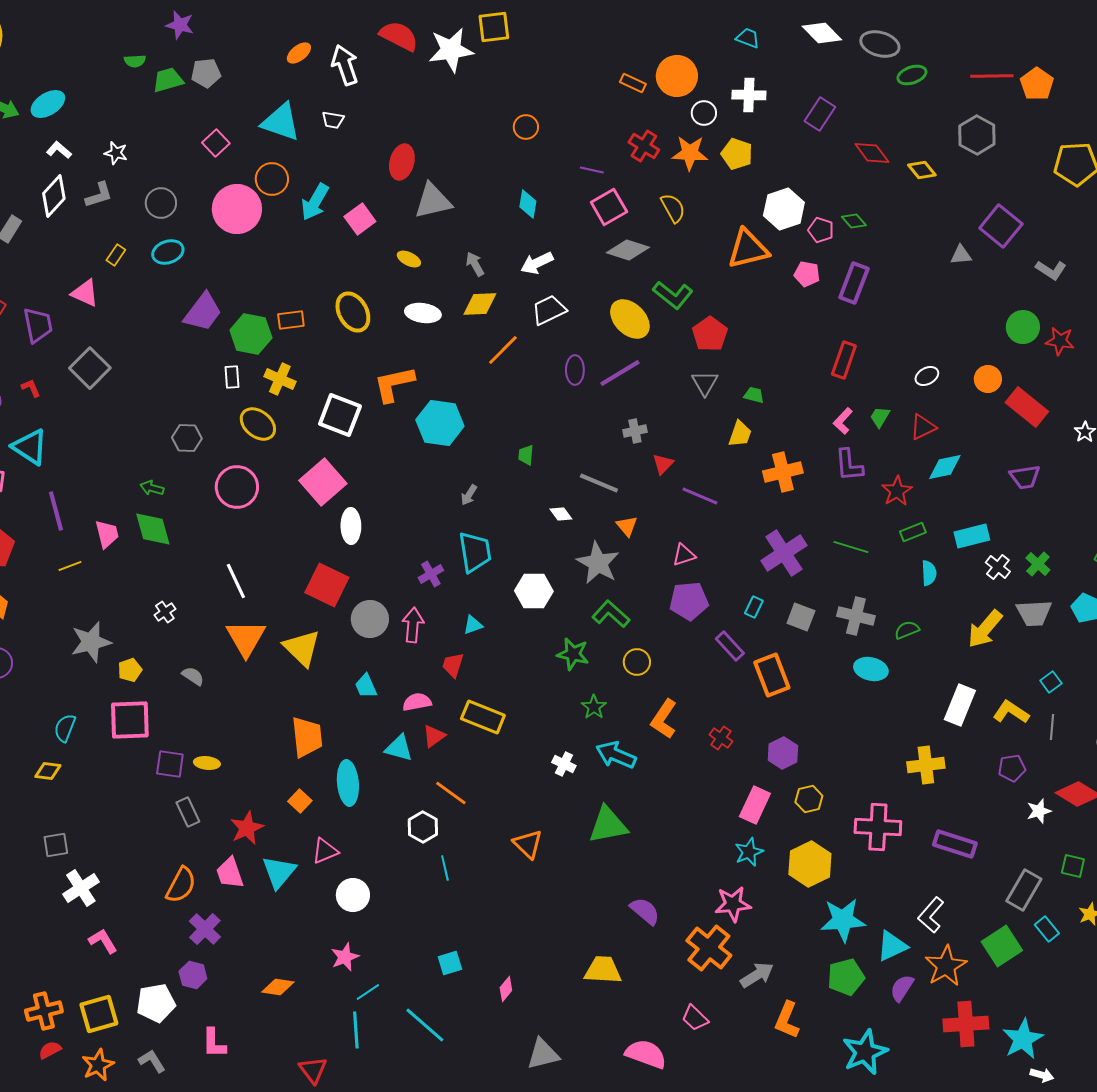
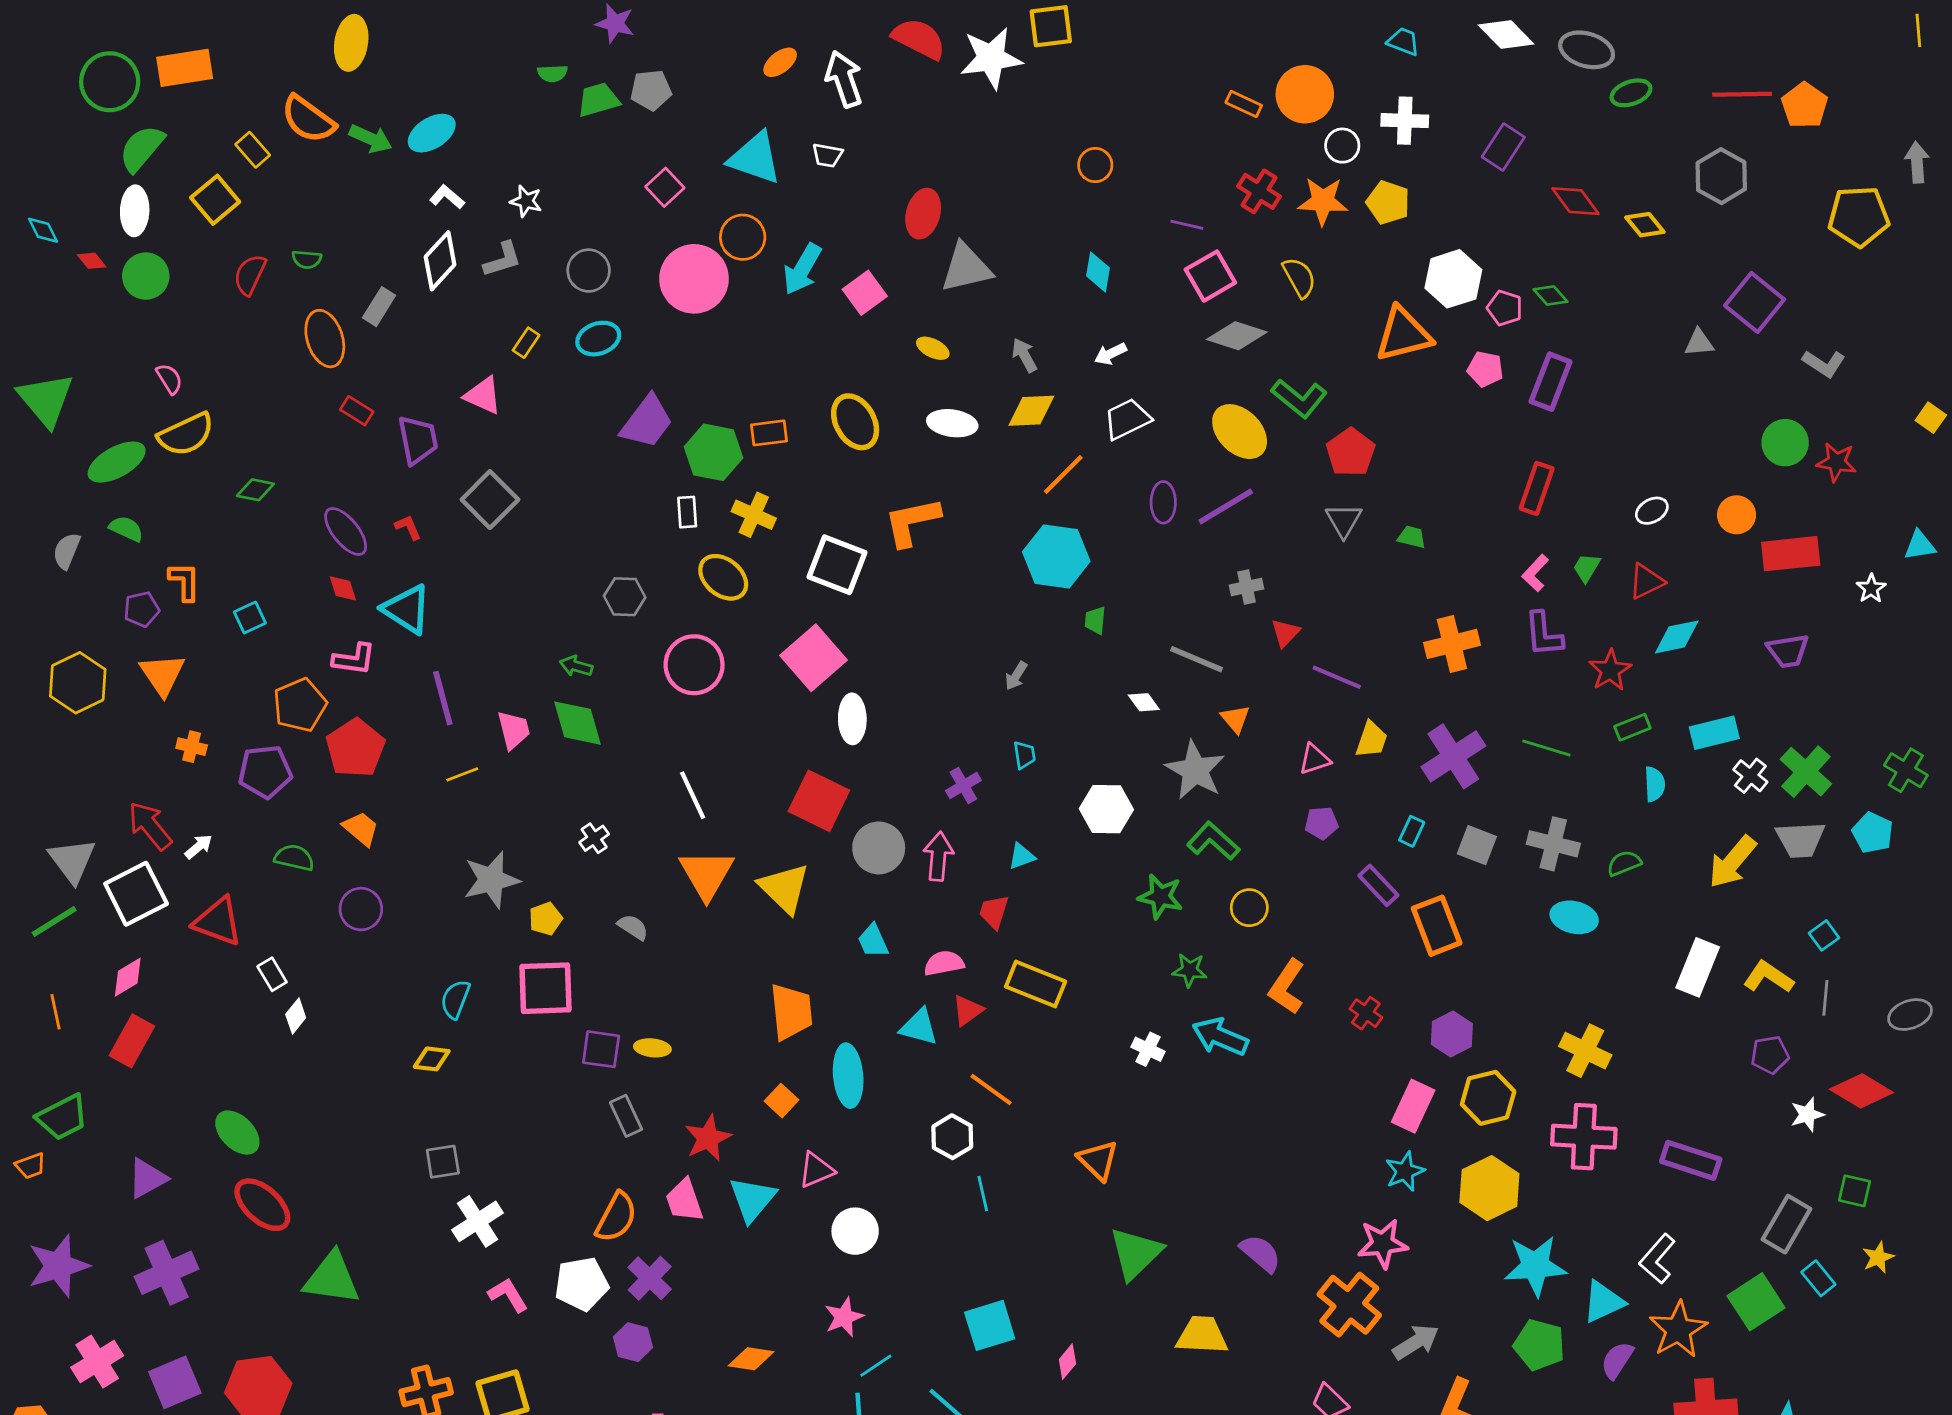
white arrow: (537, 263) -> (1110, 354), size x0.7
red rectangle: (1027, 407) -> (1791, 554), turned -45
cyan hexagon: (440, 423) -> (1056, 556), moved
yellow trapezoid: (740, 434) -> (1371, 740), moved
cyan trapezoid: (475, 552) -> (1024, 755), size x0.5
green cross: (1038, 564) -> (1806, 772), size x1.5
purple pentagon: (689, 601) -> (1321, 823), size x0.6
green star: (594, 707) -> (1190, 970), turned -30
yellow cross: (926, 765) -> (1585, 1051), moved, turned 33
yellow hexagon: (809, 799) -> (1488, 1098), size x1.4
green triangle: (608, 825) -> (1135, 1253), moved, turned -33
cyan square: (450, 963) -> (990, 1325), size x1.5
green pentagon: (846, 977) -> (1539, 1345), turned 30
white pentagon: (156, 1003) -> (582, 1284), moved

